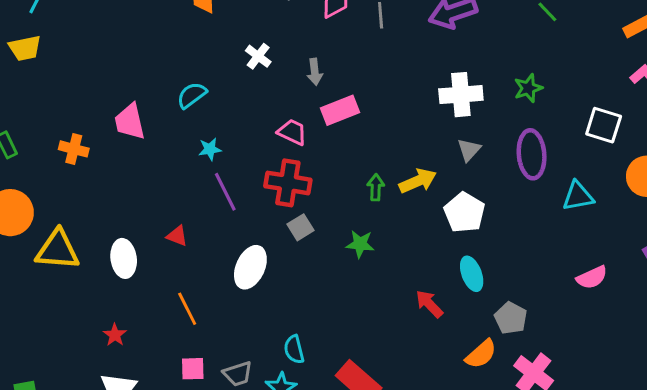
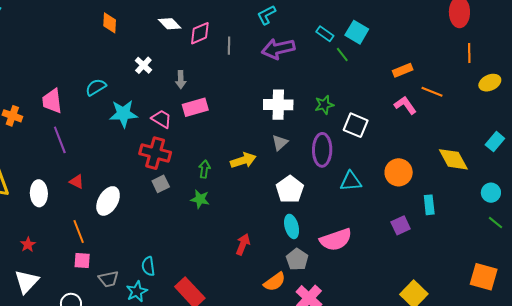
white square: (604, 125) -> (356, 125), moved
cyan star: (210, 149) -> (123, 114), moved, size x1.8
green arrow: (376, 187) -> (204, 169), moved
purple line: (225, 192) -> (60, 140), moved
white pentagon: (464, 212) -> (290, 189), moved
white ellipse: (250, 267) -> (108, 201), moved
cyan ellipse: (472, 274) -> (292, 226), moved
pink semicircle: (592, 277) -> (336, 240), moved, size x1.5
red arrow: (429, 304) -> (243, 244), turned 60
pink square: (193, 369) -> (82, 260), moved

